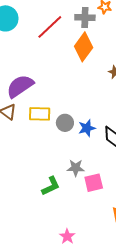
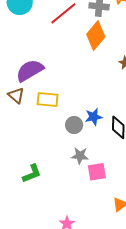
gray circle: (65, 123) -> (74, 125), moved
green L-shape: (51, 186) -> (32, 174), moved

